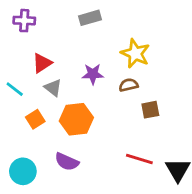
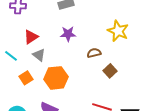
yellow star: (135, 53) -> (118, 31), moved
purple star: (93, 74) -> (68, 34), moved
brown square: (150, 110) -> (110, 71), turned -32

